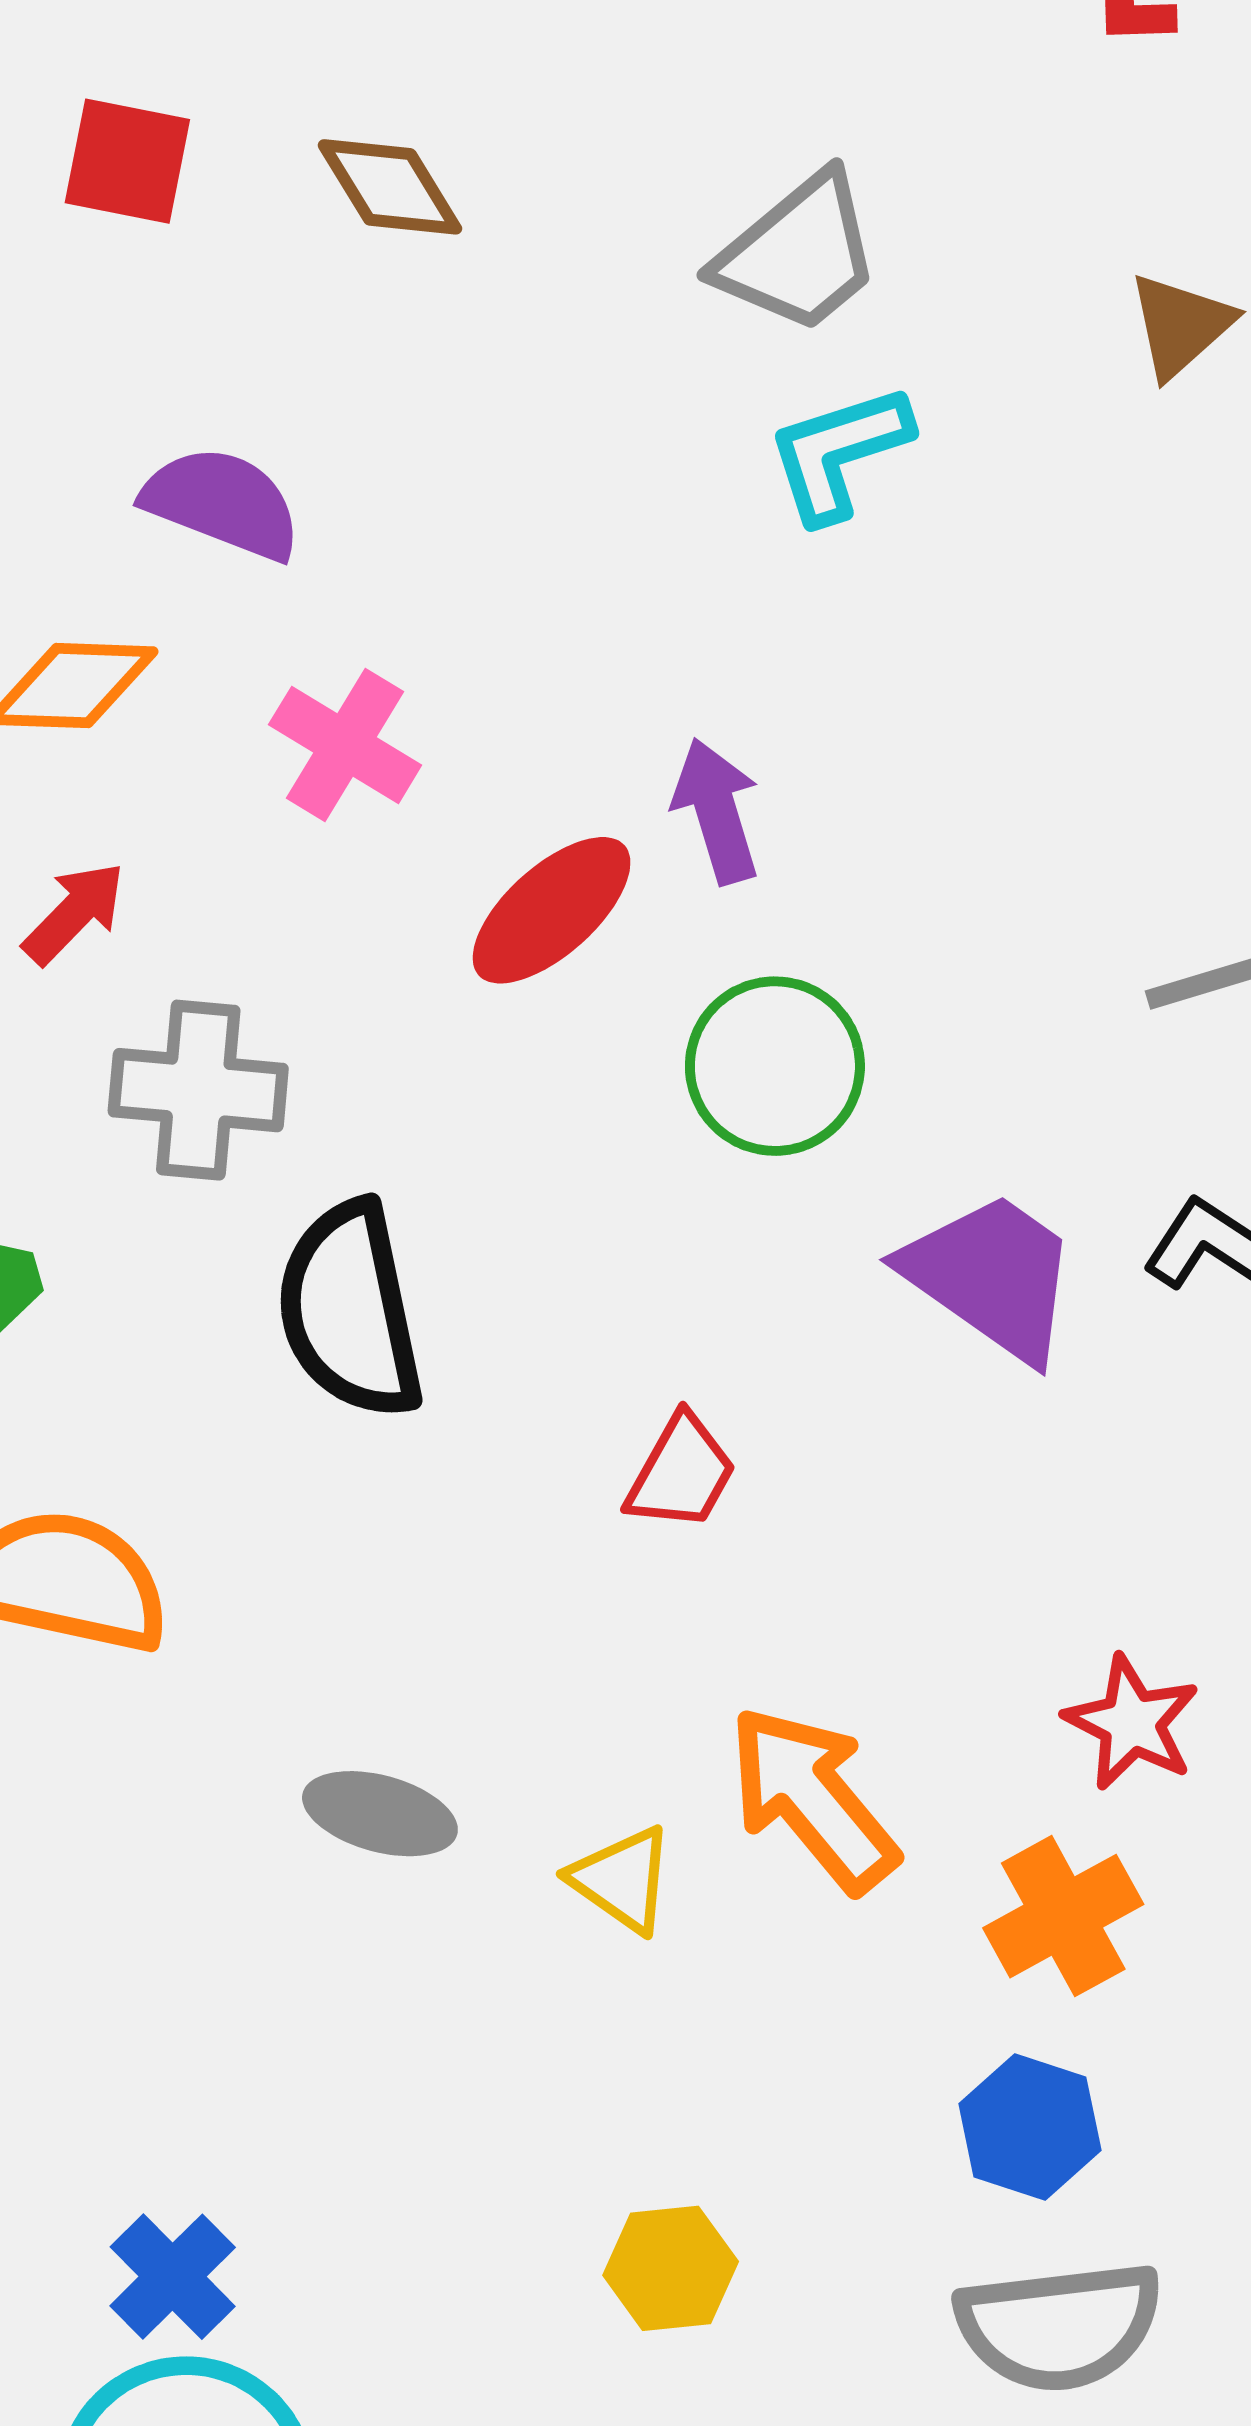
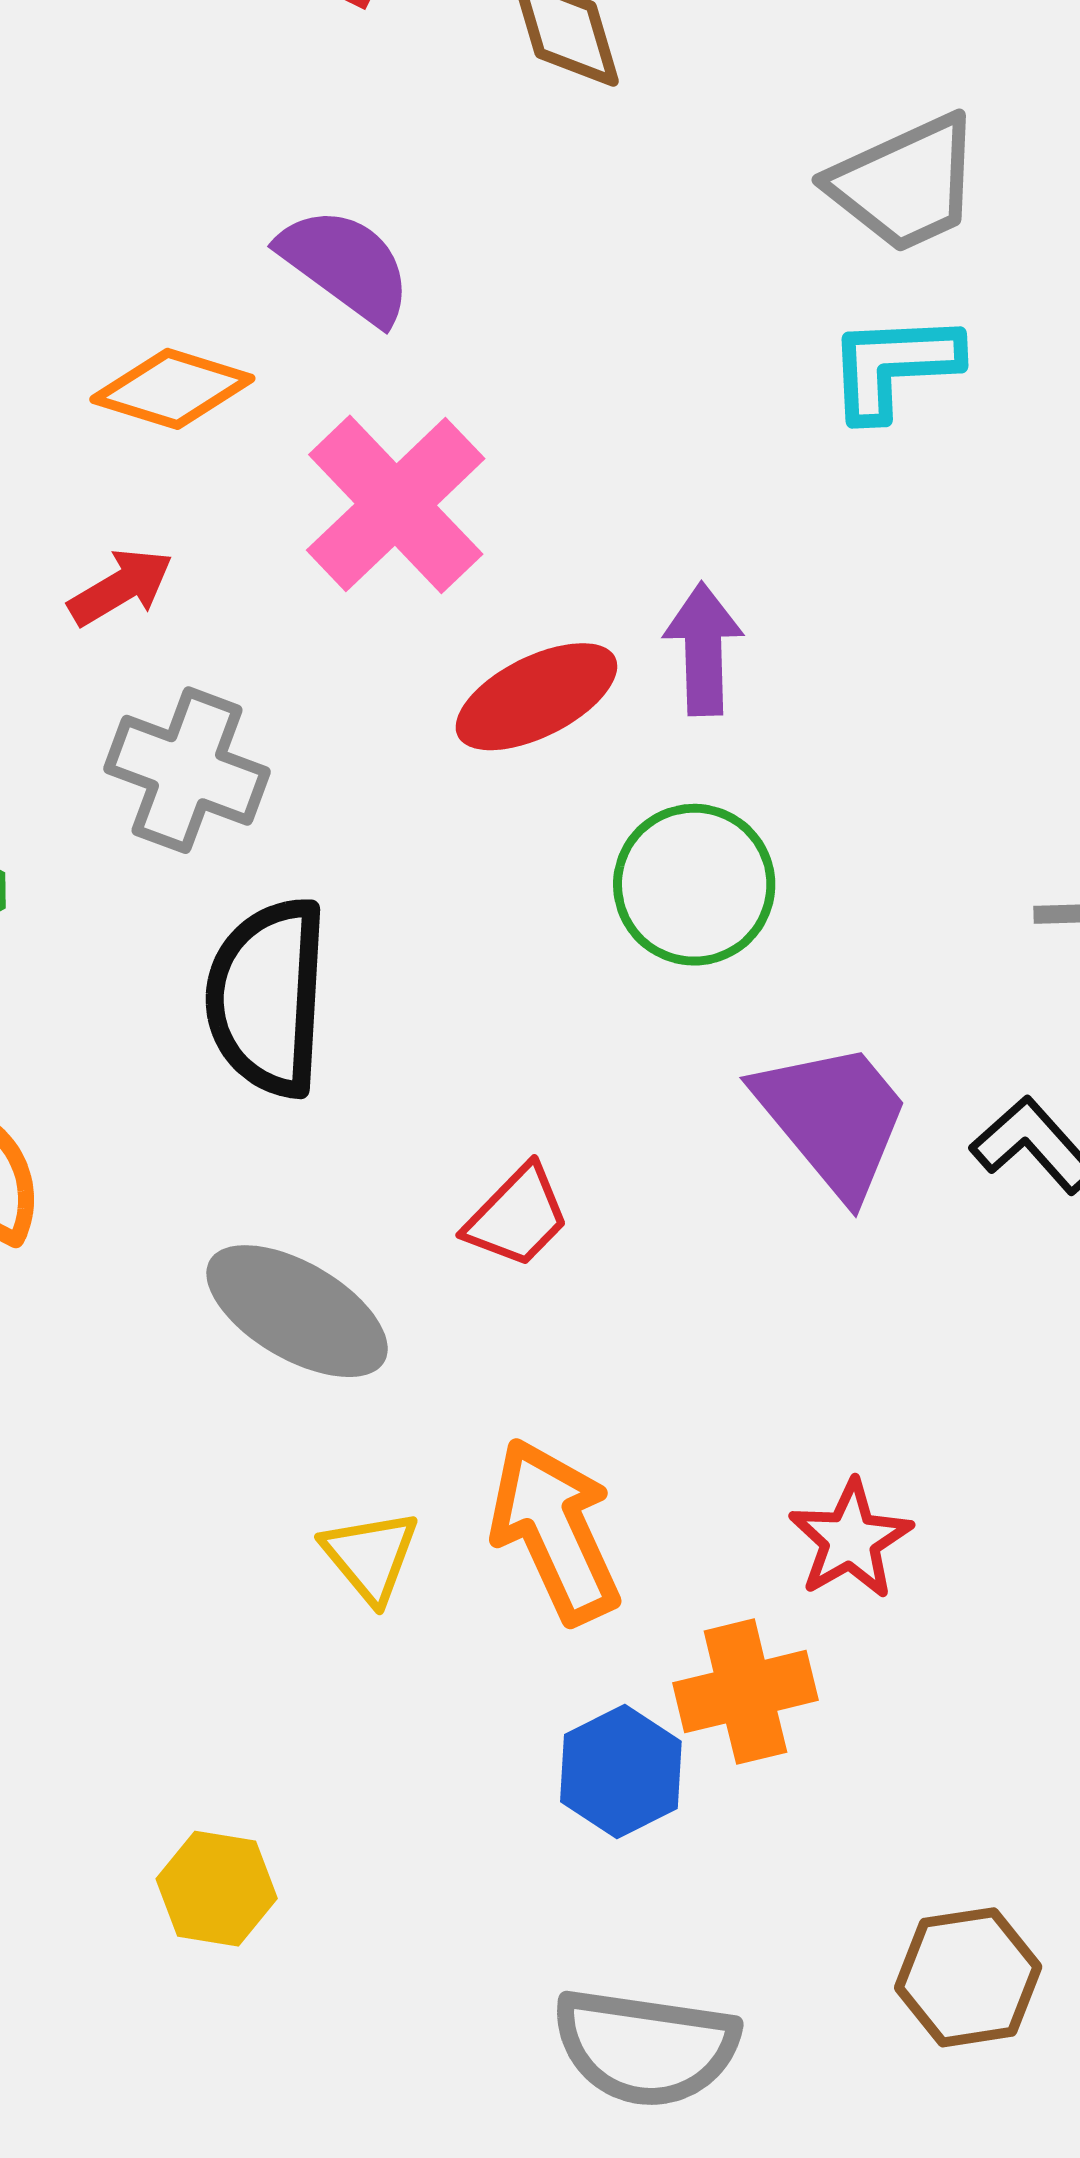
pink cross: (345, 745) -> (396, 504), size x1.4
gray ellipse: (380, 1814) -> (297, 1311), moved, size x1.4
blue hexagon: (1030, 2127) -> (621, 1771), moved
yellow hexagon: (671, 2268) -> (217, 1889), moved

